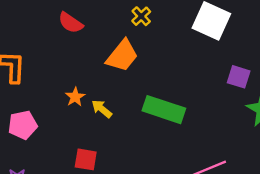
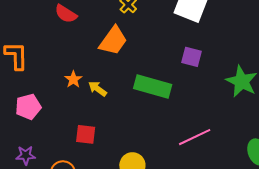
purple square: (239, 77) -> (192, 57), moved

